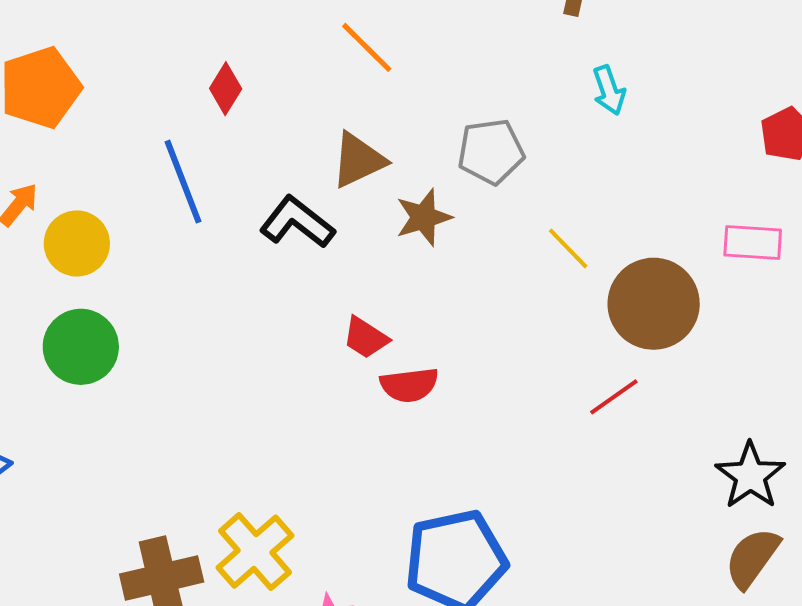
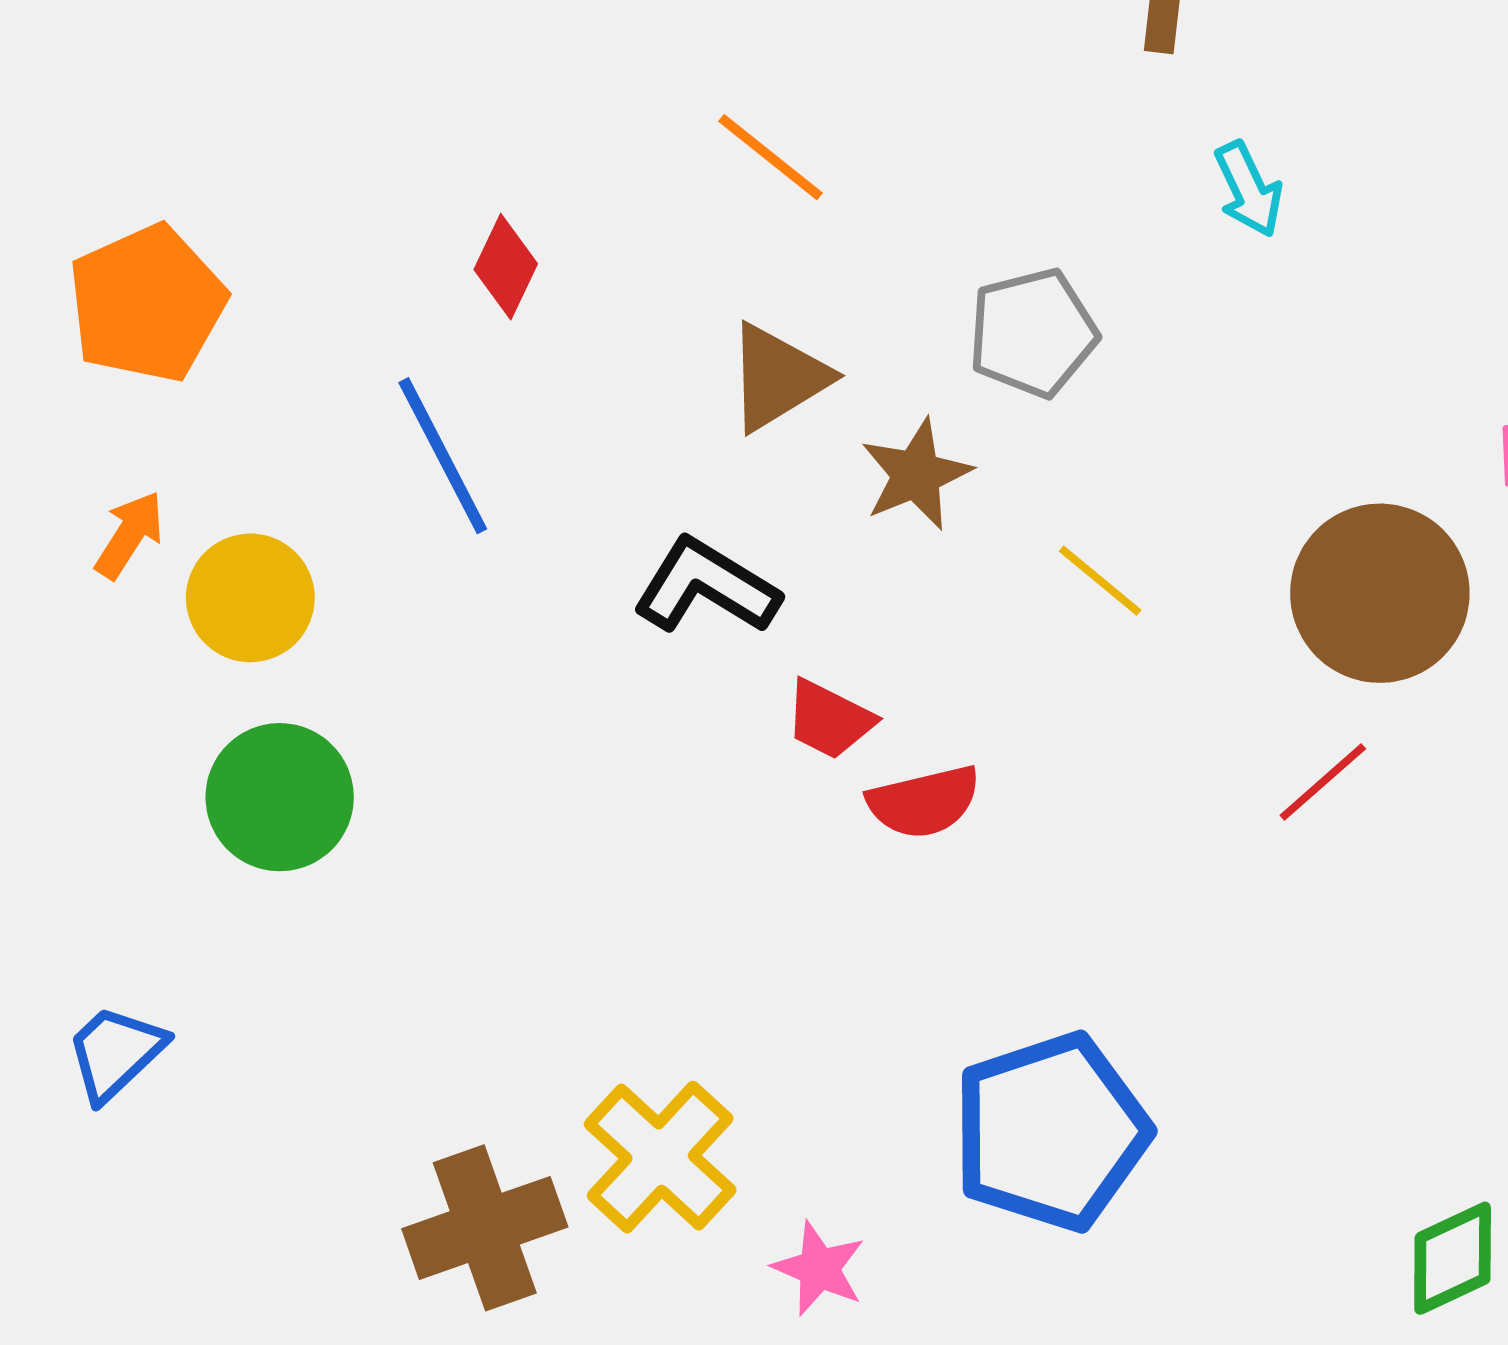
black L-shape: (297, 222) -> (706, 586), moved
yellow line: (568, 248) -> (1100, 581), moved

